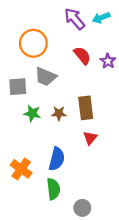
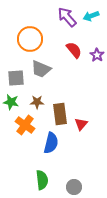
brown rectangle: (86, 108) -> (60, 114), moved
green star: (32, 113) -> (11, 102), moved
brown star: (59, 113) -> (37, 102), moved
orange cross: (21, 169) -> (25, 125), moved
green semicircle: (53, 189) -> (42, 180), moved

